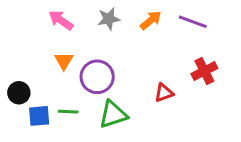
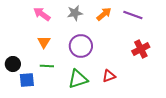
purple circle: (97, 77) -> (81, 46), moved
red triangle: (164, 93) -> (109, 76), moved
green line: (68, 112) -> (47, 66), moved

